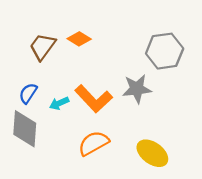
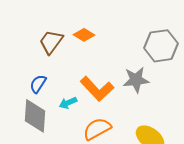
cyan arrow: (59, 103) -> (68, 103), moved

